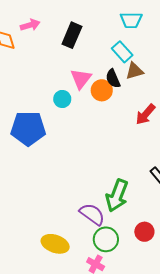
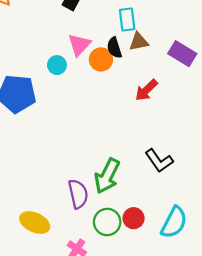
cyan rectangle: (122, 52) -> (127, 19), turned 30
purple semicircle: (92, 214) -> (78, 194), turned 36
green circle: (106, 239) -> (107, 222), moved

